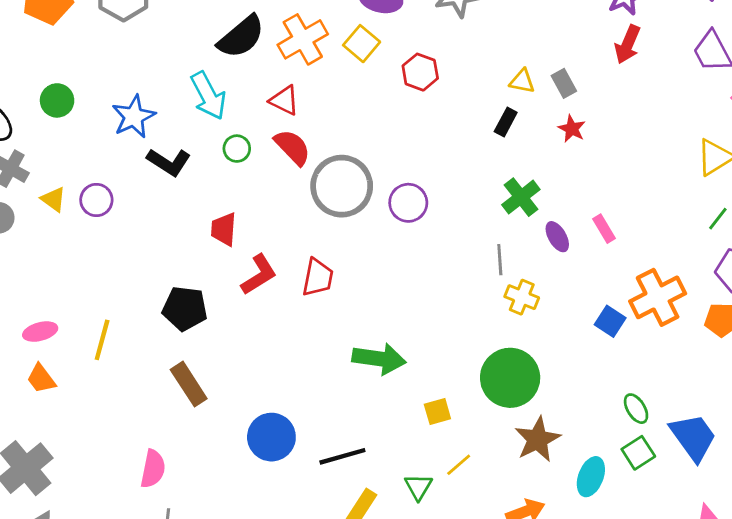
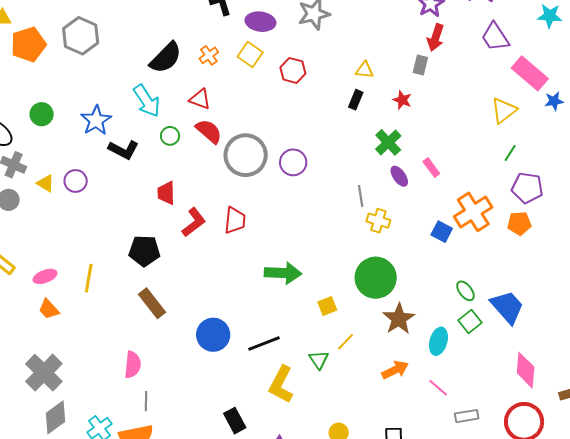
orange cross: (303, 39) -> (209, 55), size x0.6
gray rectangle: (564, 83) -> (420, 65), moved, turned 48
green cross: (521, 197) -> (388, 142), moved

